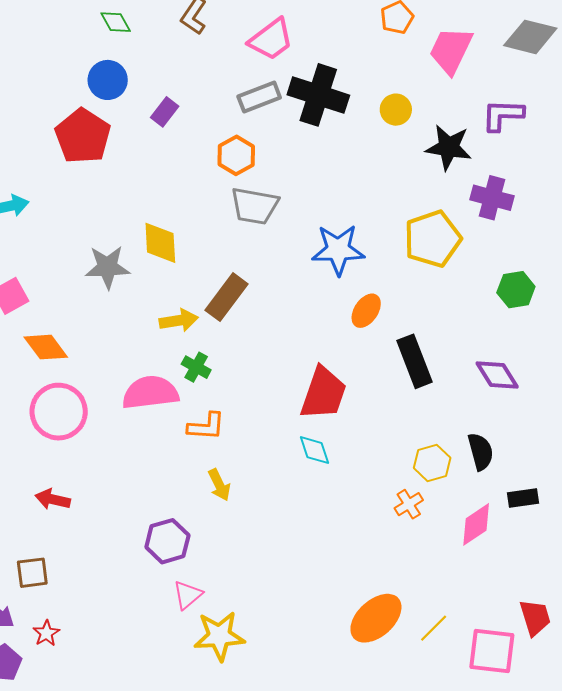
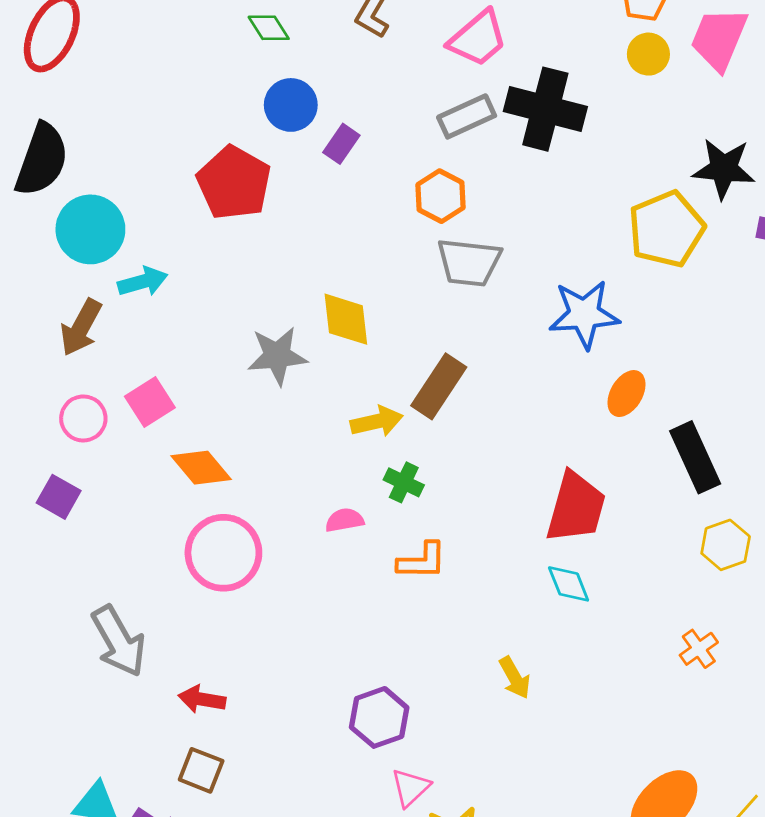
blue circle: (108, 80) -> (291, 105), moved
yellow circle: (396, 110) -> (648, 54), moved
yellow pentagon: (433, 239) -> (666, 229), moved
pink semicircle: (150, 393) -> (345, 520), size x0.5
yellow hexagon: (432, 463) -> (726, 545), moved
yellow arrow: (219, 485) -> (515, 678), moved
red arrow: (53, 499) -> (202, 699), moved
brown square: (32, 573) -> (201, 770), turned 32

